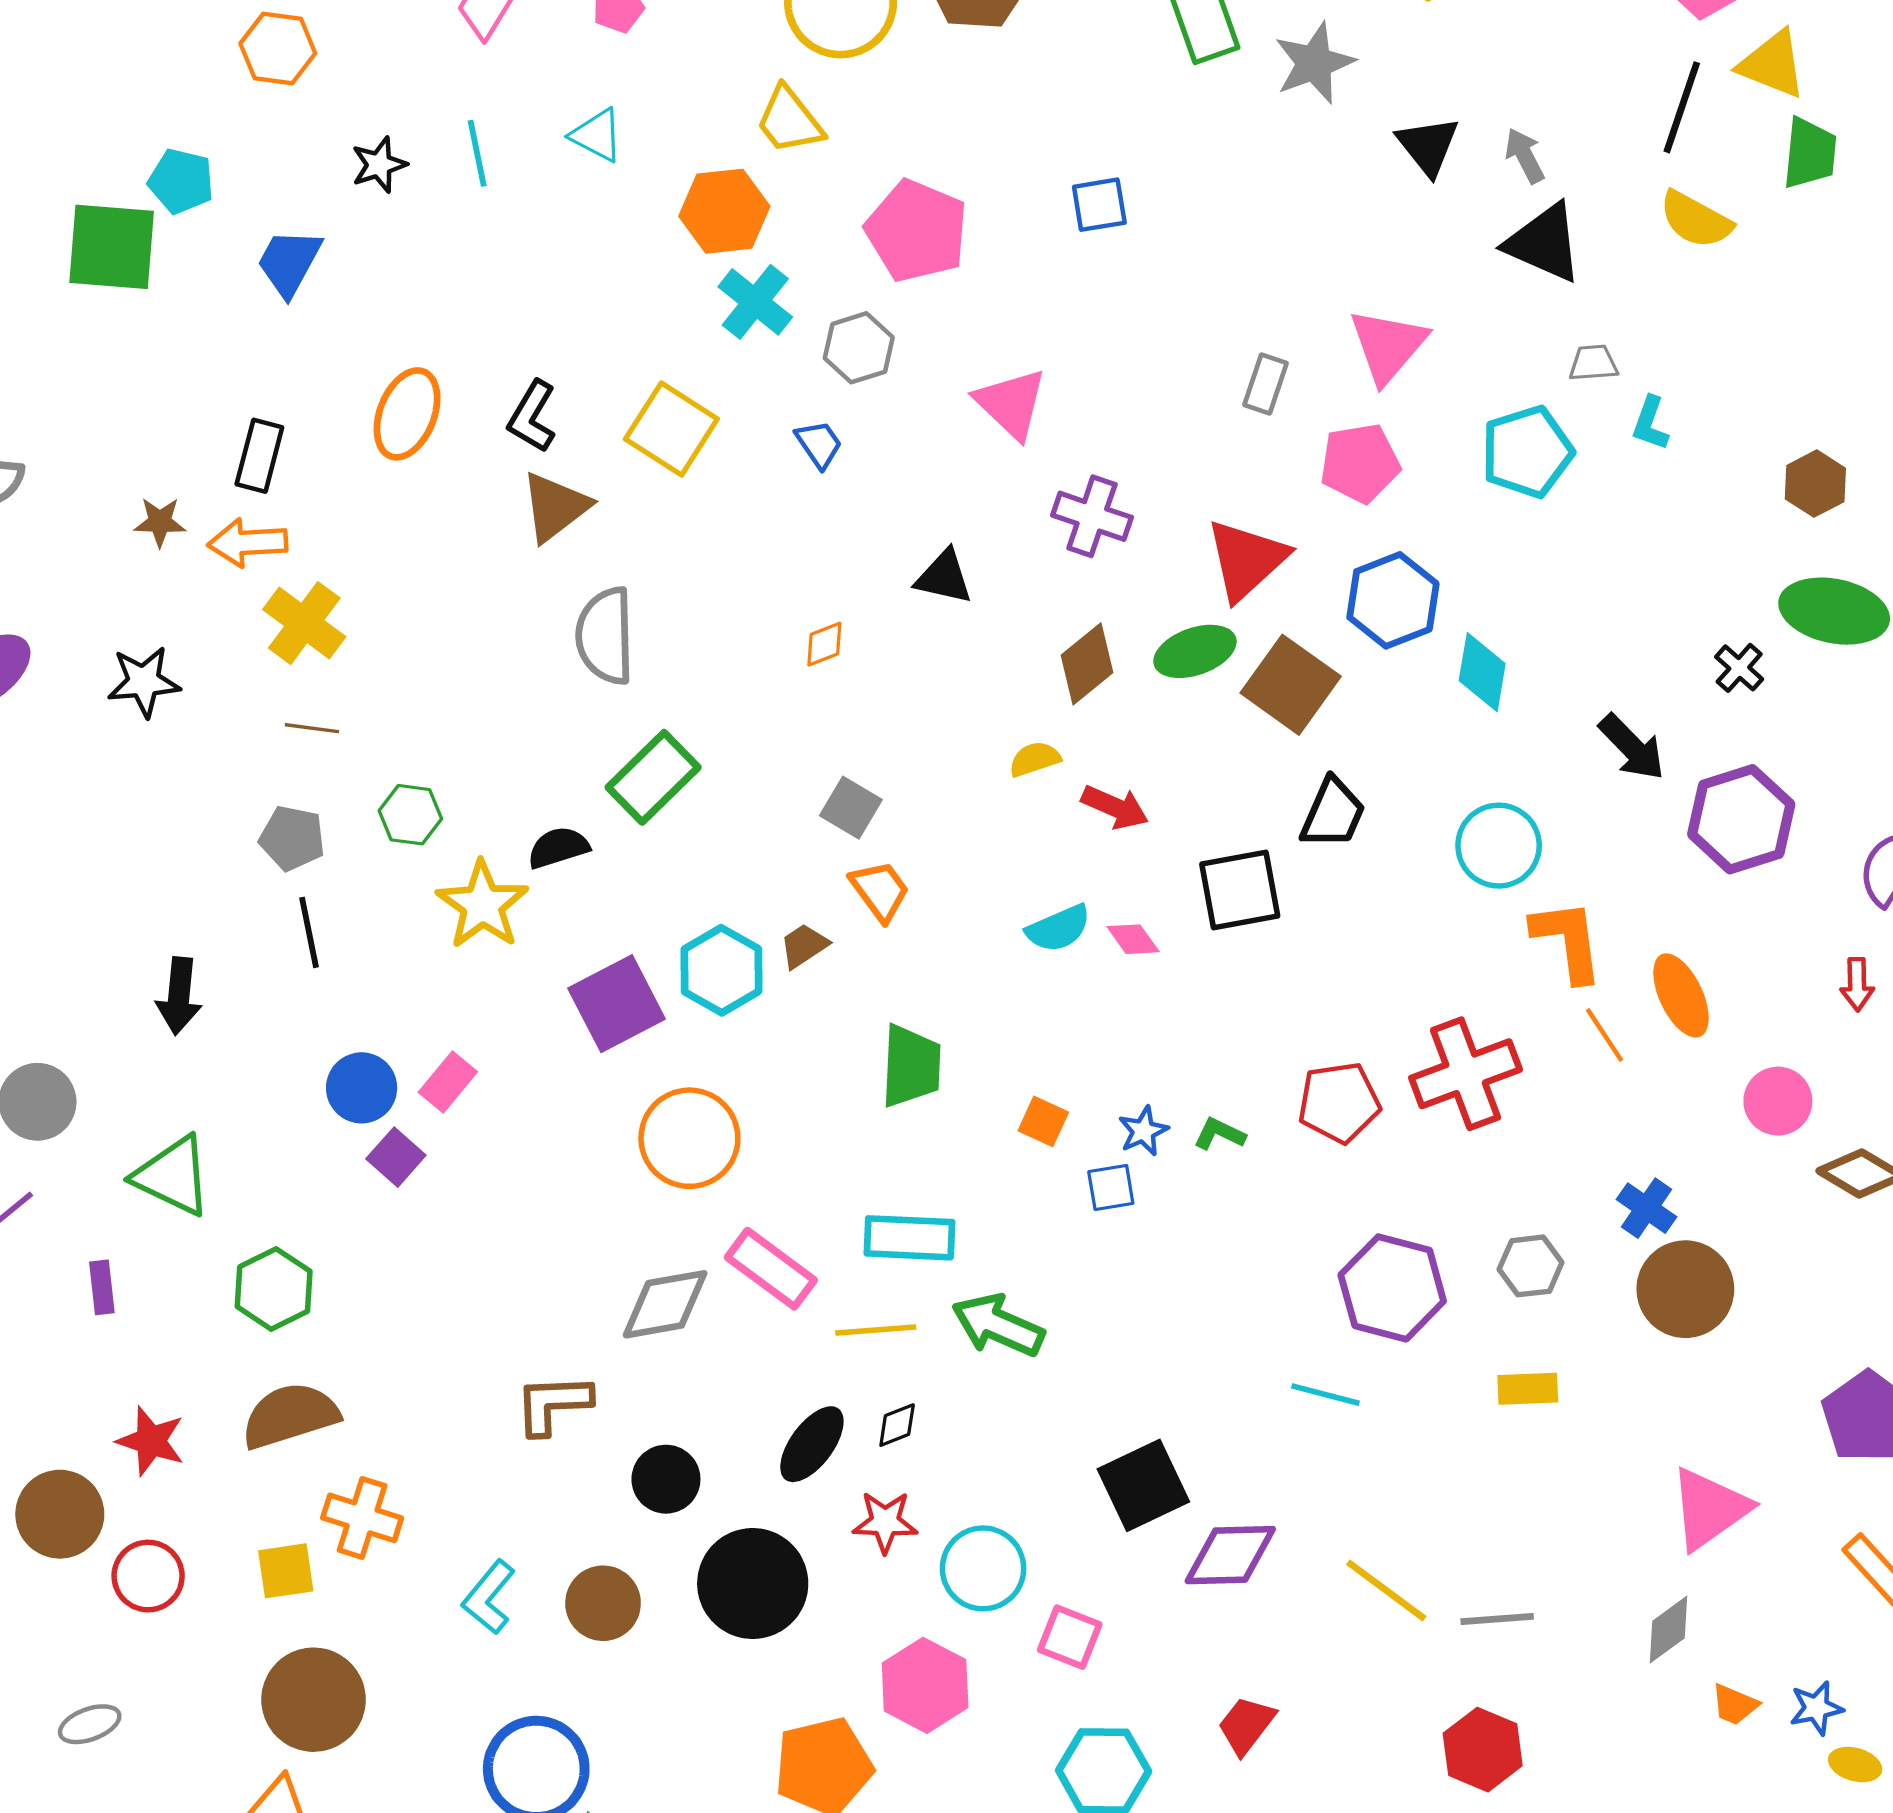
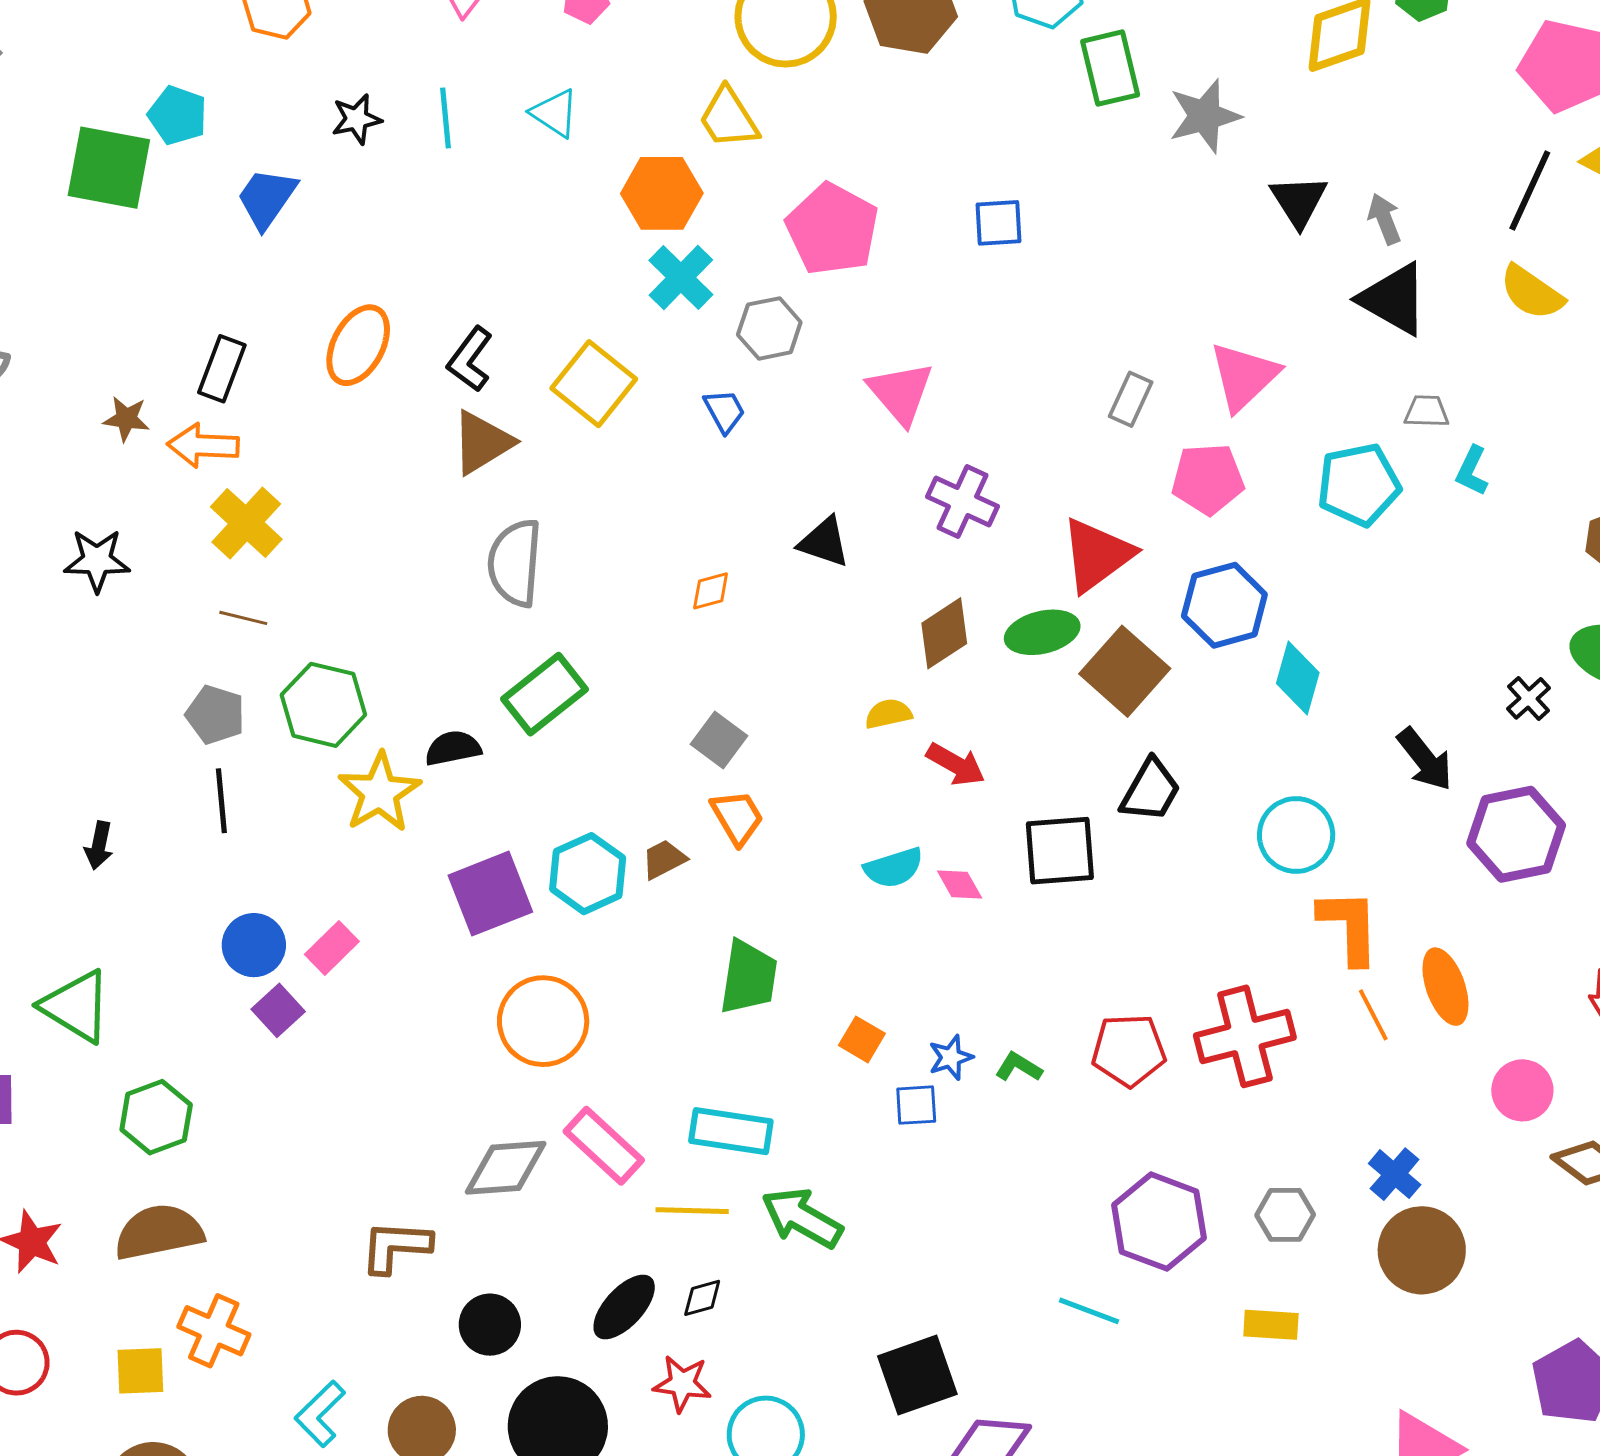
green hexagon: (410, 815) -> (323, 705), size x1.5
black arrow: (179, 996) -> (99, 845), size x0.7

